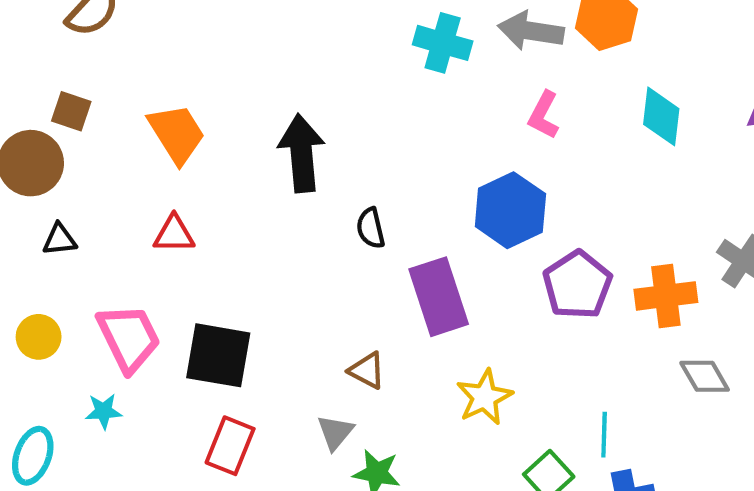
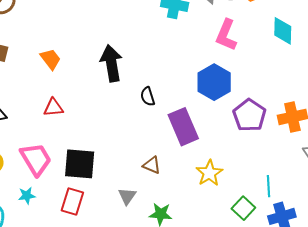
pink L-shape: (544, 115) -> (226, 35), size x1.4
orange trapezoid: (177, 134) -> (50, 59), size x0.7
gray triangle: (335, 432) -> (127, 196), moved
red rectangle: (230, 446) -> (72, 201), moved

